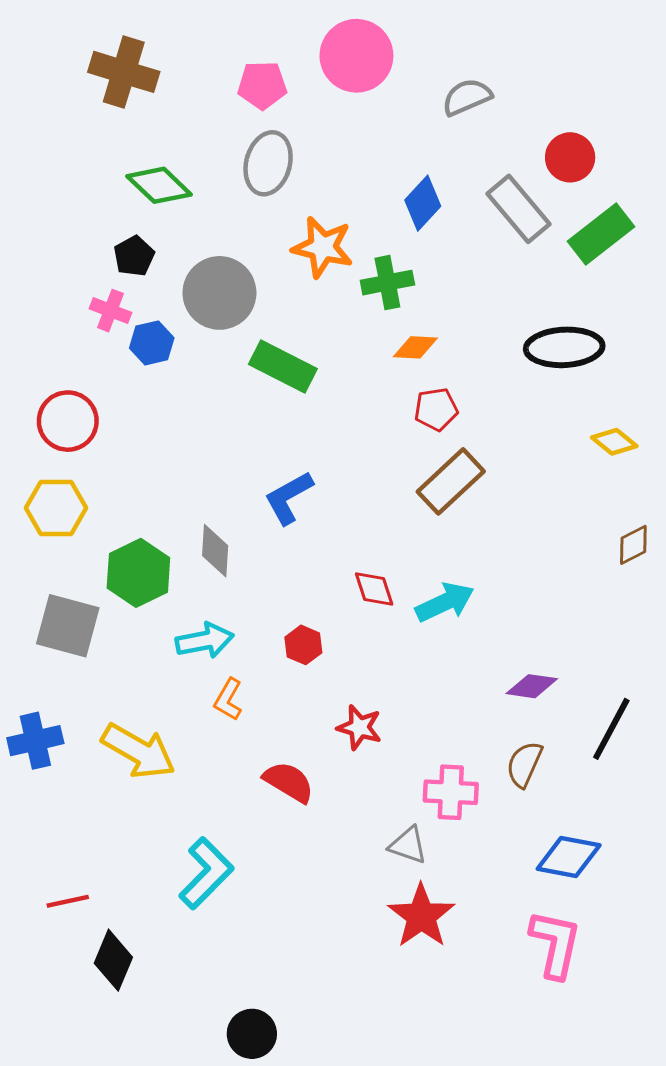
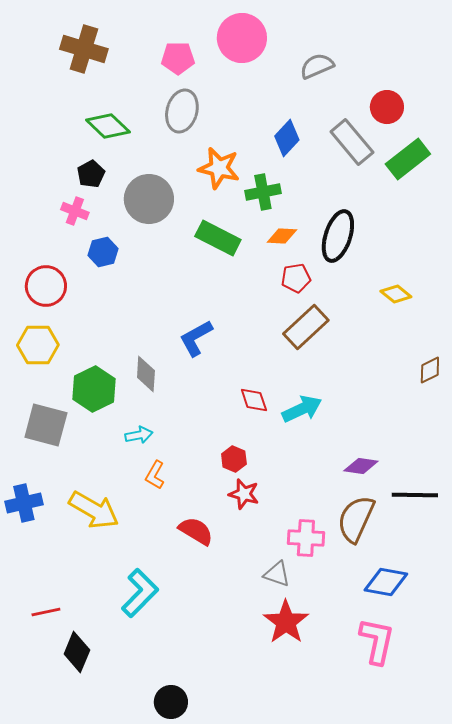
blue hexagon: (152, 343) -> (103, 252), moved
black ellipse: (564, 347) -> (338, 236), moved, turned -69
green rectangle: (283, 367) -> (218, 238), moved
yellow diamond: (614, 442) -> (396, 294), moved
cyan arrow: (205, 641) -> (139, 435), size x0.7
red hexagon: (303, 645) -> (234, 459), moved
black line: (611, 729) -> (415, 495), turned 63
brown semicircle: (524, 764) -> (356, 519), size x1.5

